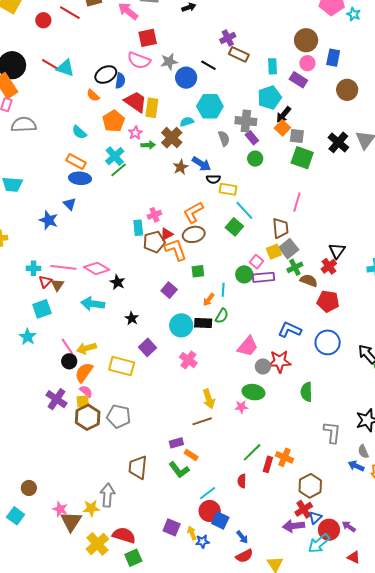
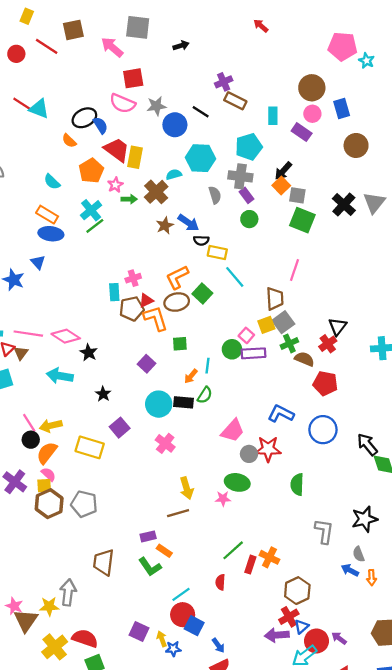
blue rectangle: (333, 58) -> (342, 109), turned -30
blue semicircle: (120, 81) -> (100, 125), turned -42
cyan pentagon: (269, 98) -> (249, 147), moved
green square: (234, 227) -> (202, 294), moved

